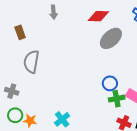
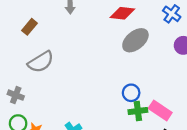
brown rectangle: (20, 32) -> (30, 27), turned 56
gray semicircle: (31, 62) -> (41, 62), turned -135

